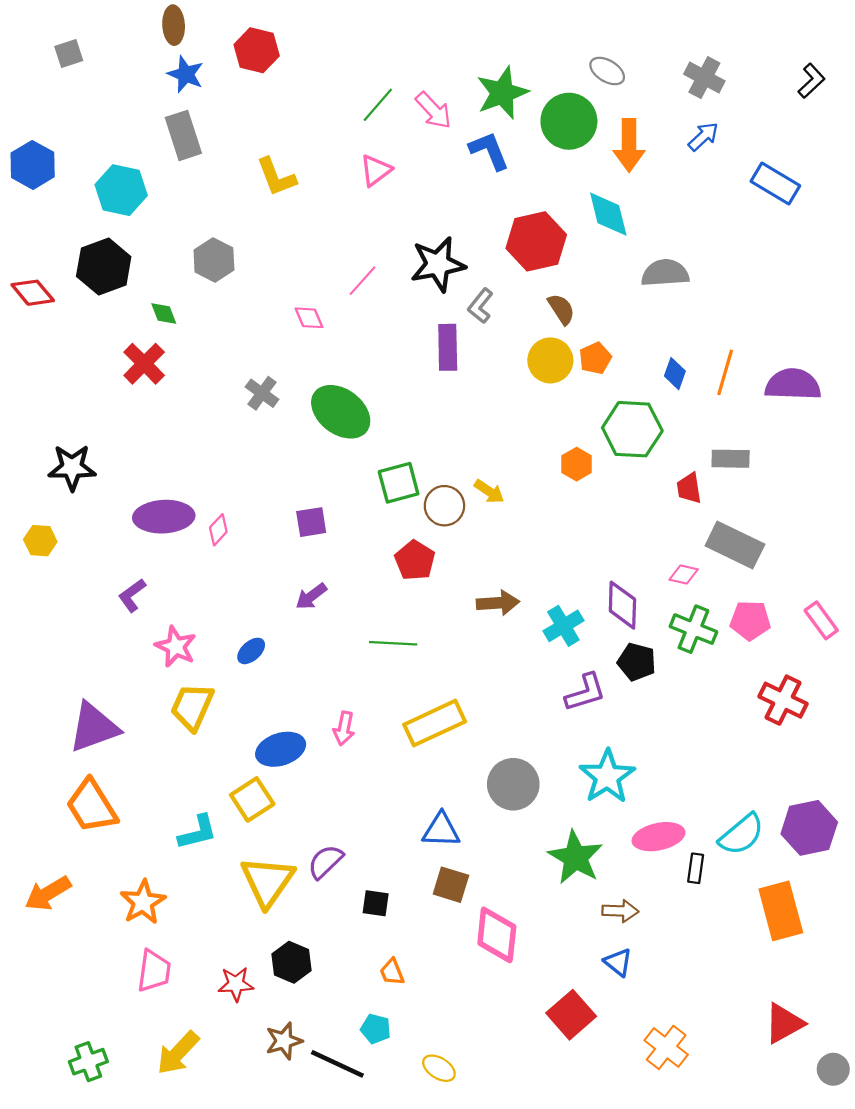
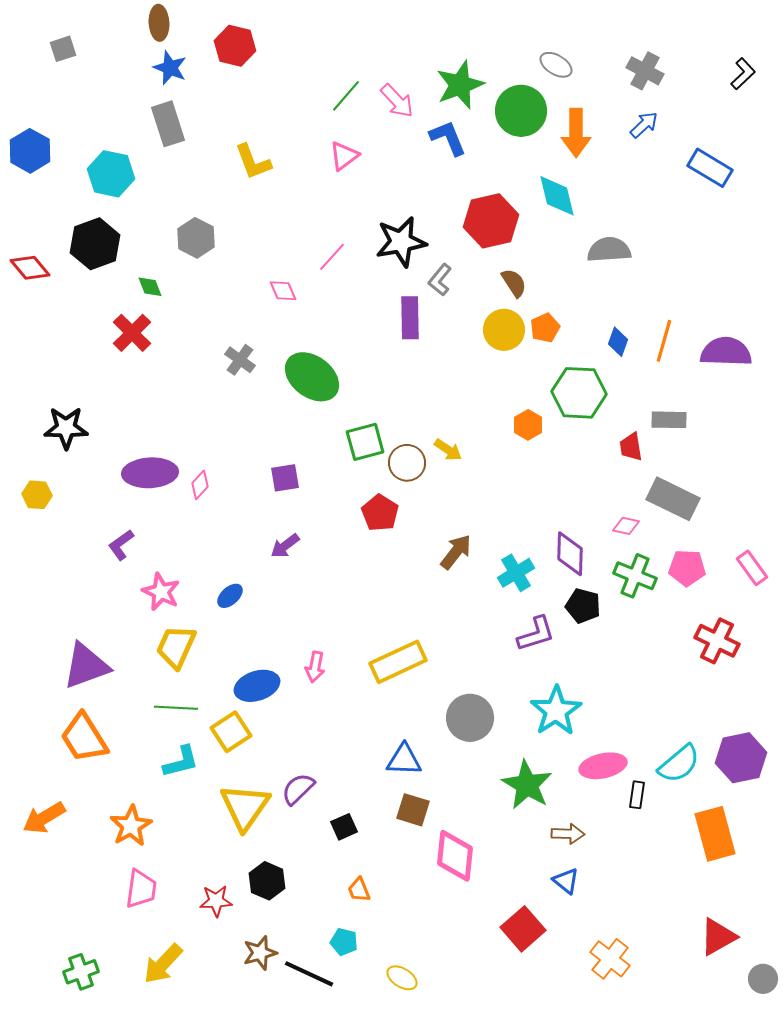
brown arrow: (498, 603) -> (456, 552), turned -48
green line: (393, 643) -> (176, 708), moved
black square: (376, 903) -> (344, 827), turned -32

